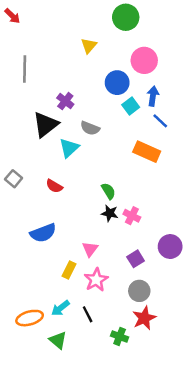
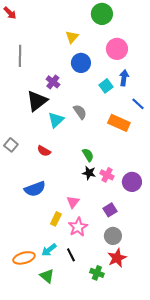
blue circle: (117, 83) -> (81, 63), moved
blue line: (160, 121) -> (138, 104), moved
gray semicircle: (90, 128) -> (80, 112), moved, turned -147
purple circle: (170, 247) -> (132, 182), moved

